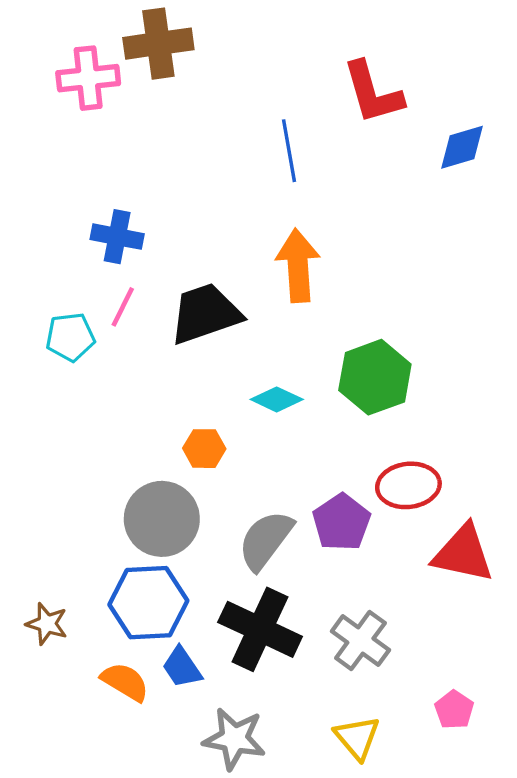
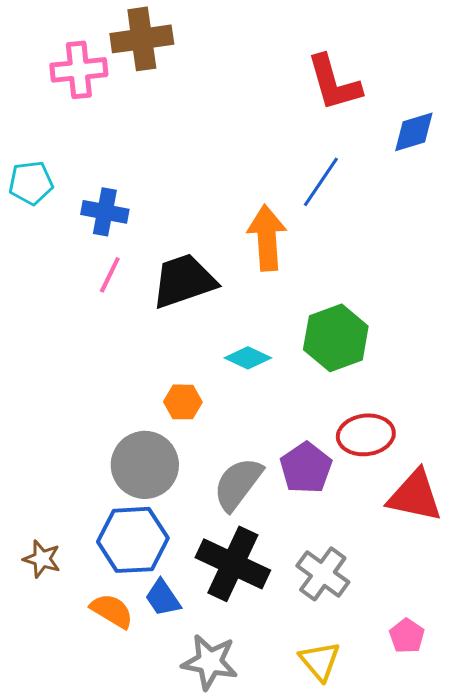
blue line: (289, 151) -> (321, 182), moved, turned 44
cyan pentagon: (70, 337) -> (31, 183), moved

